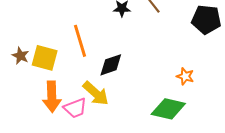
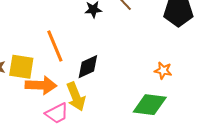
yellow arrow: (96, 93) -> (76, 97), turned 32
orange arrow: (52, 97) -> (41, 85), moved, turned -80

